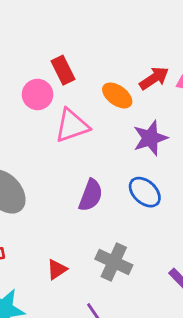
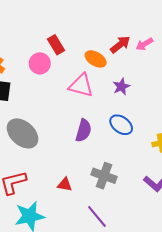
pink triangle: (72, 126) -> (81, 85), moved, turned 40
purple star: (150, 138) -> (121, 87), size x0.7
red triangle: (57, 269) -> (65, 185), turned 49

